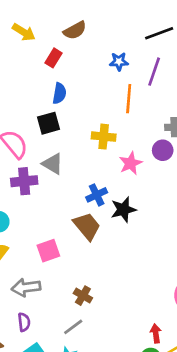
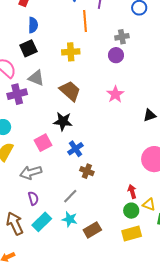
pink star: (131, 163) -> (115, 94), moved
blue cross: (97, 195) -> (75, 149), moved
black star: (123, 210) -> (63, 121), moved, turned 30
brown trapezoid: (87, 226) -> (70, 91), moved
brown cross: (83, 296) -> (87, 171), moved

